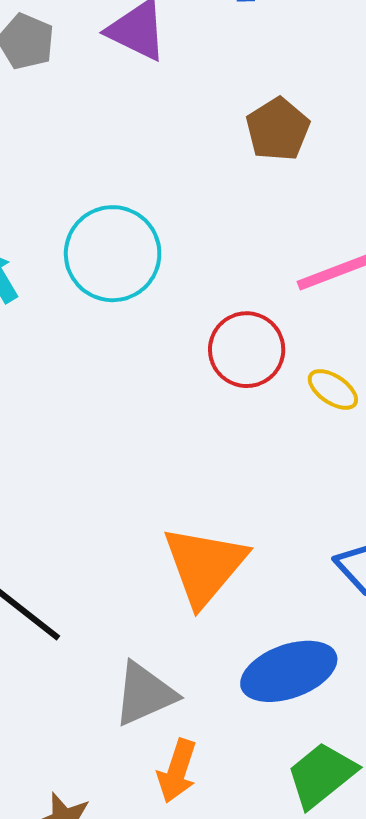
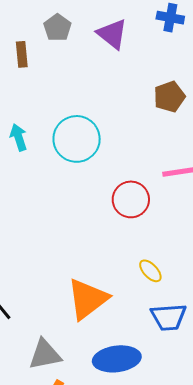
yellow ellipse: (333, 389) -> (150, 271), moved

